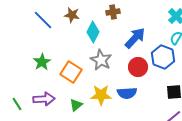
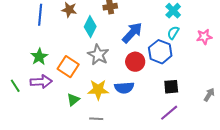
blue line: (43, 20) -> (40, 15), turned 50
purple arrow: (44, 99) -> (41, 82), moved
green line: (17, 104) -> (15, 86), moved

